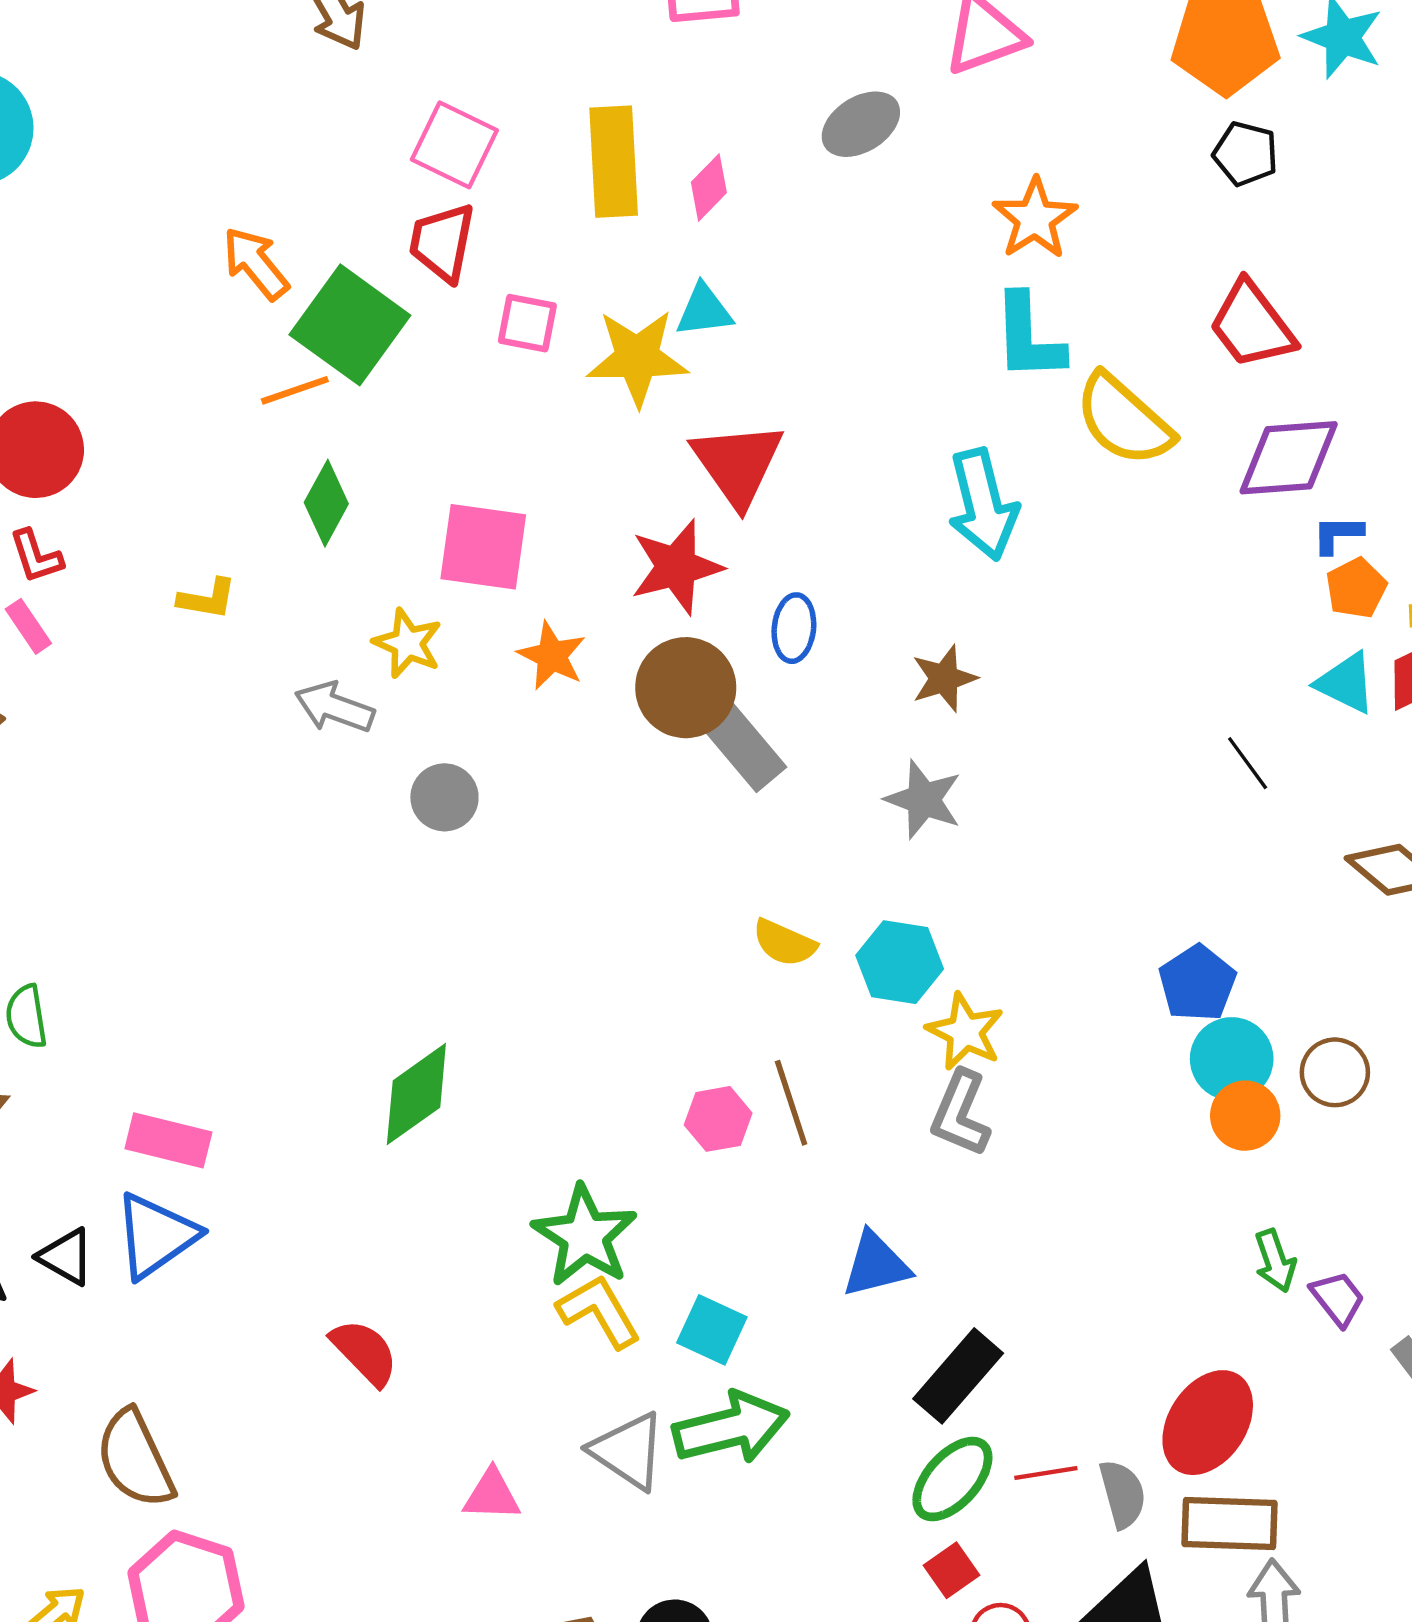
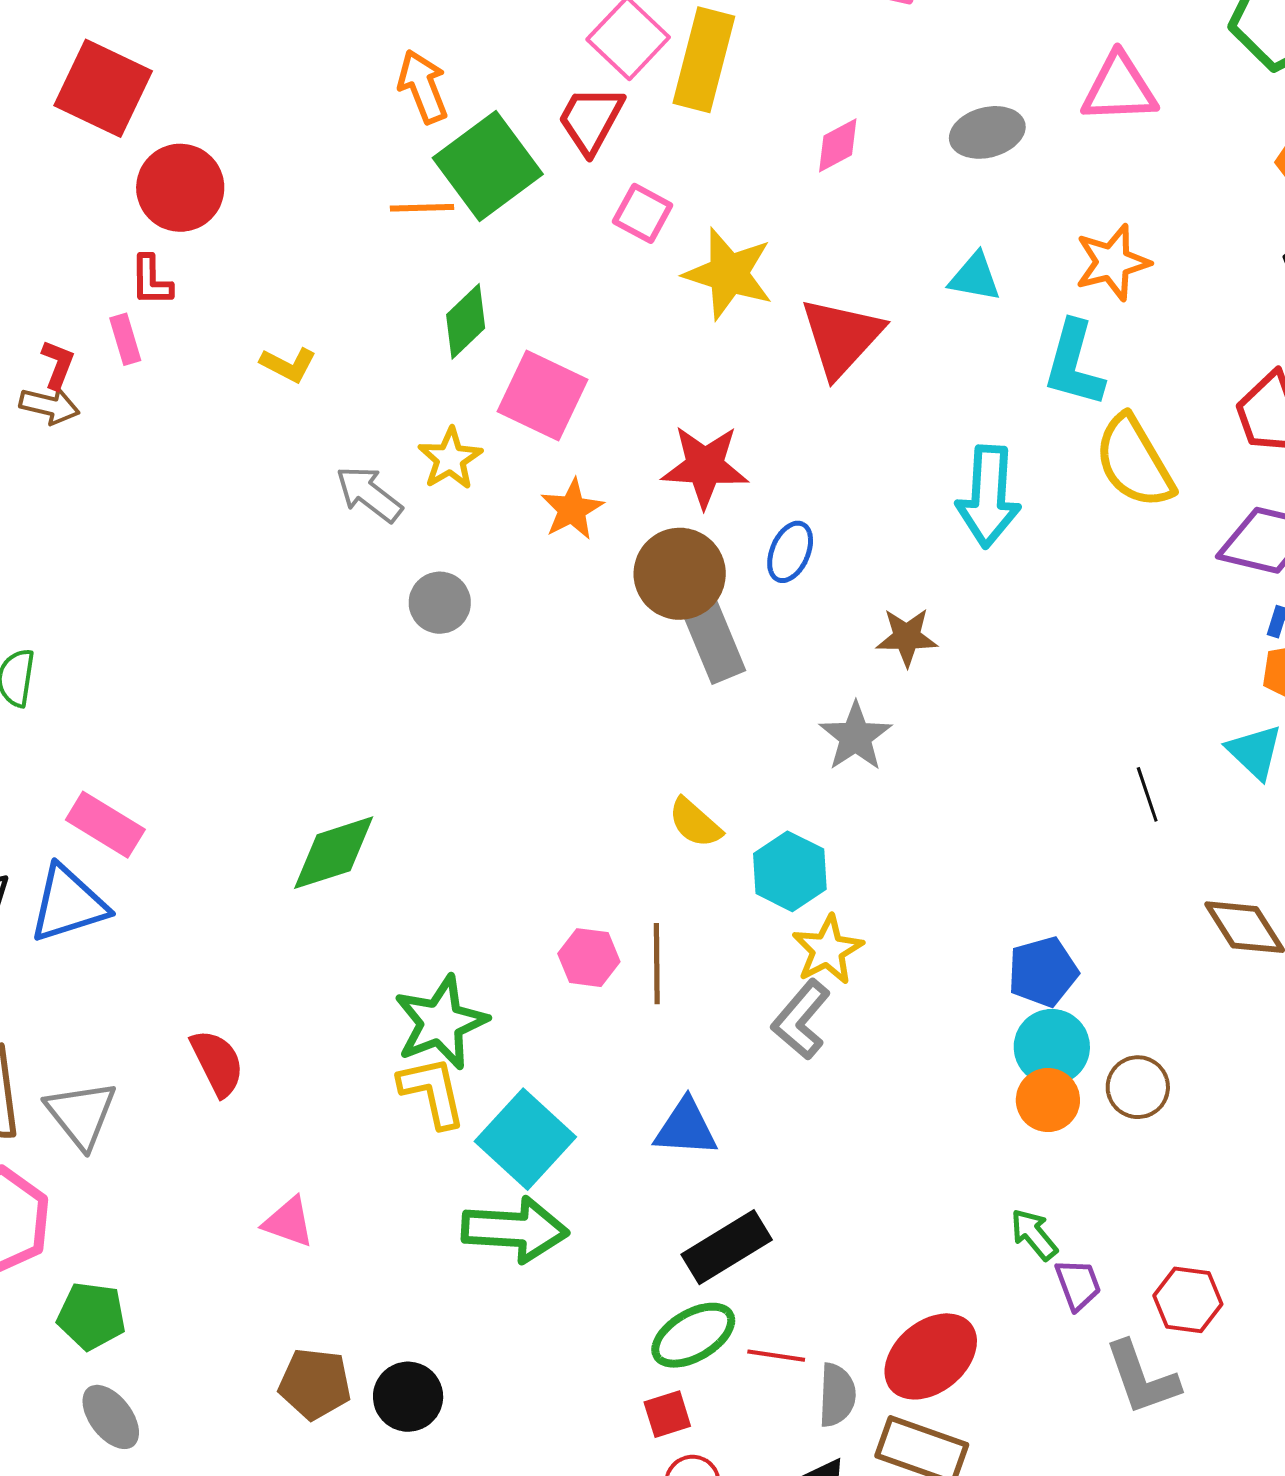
yellow rectangle: (614, 162) -> (704, 60), moved
cyan triangle: (704, 310) -> (975, 277), moved
red triangle: (738, 464) -> (841, 337), moved
green diamond: (326, 503) -> (466, 321), moved
green arrow: (1275, 1261) -> (1034, 1234), turned 142
cyan square: (712, 1330) -> (525, 1139), size x1.5
gray triangle: (628, 1451) -> (81, 1114), moved

